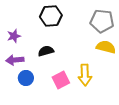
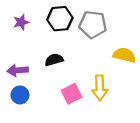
gray pentagon: (102, 21) -> (93, 25), moved
purple star: (14, 36) -> (21, 22), moved
blue circle: (26, 78) -> (20, 95), moved

